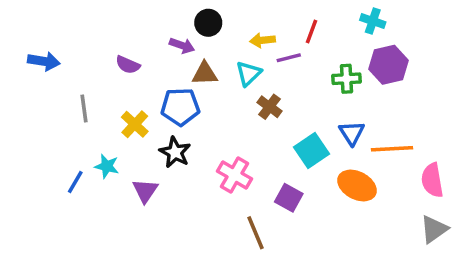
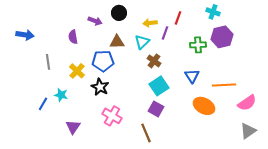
purple arrow: (182, 46) -> (95, 21), moved
purple line: (289, 58) -> (165, 33), turned -56
purple semicircle: (128, 65) -> (73, 37), turned 56
blue triangle: (352, 133) -> (192, 76), moved
cyan square: (312, 151) -> (159, 86), moved
pink cross: (234, 175) -> (112, 116), moved
pink semicircle: (432, 180) -> (247, 103), turned -114
purple triangle: (145, 191) -> (73, 127), moved
purple square: (289, 198) -> (156, 109), moved

